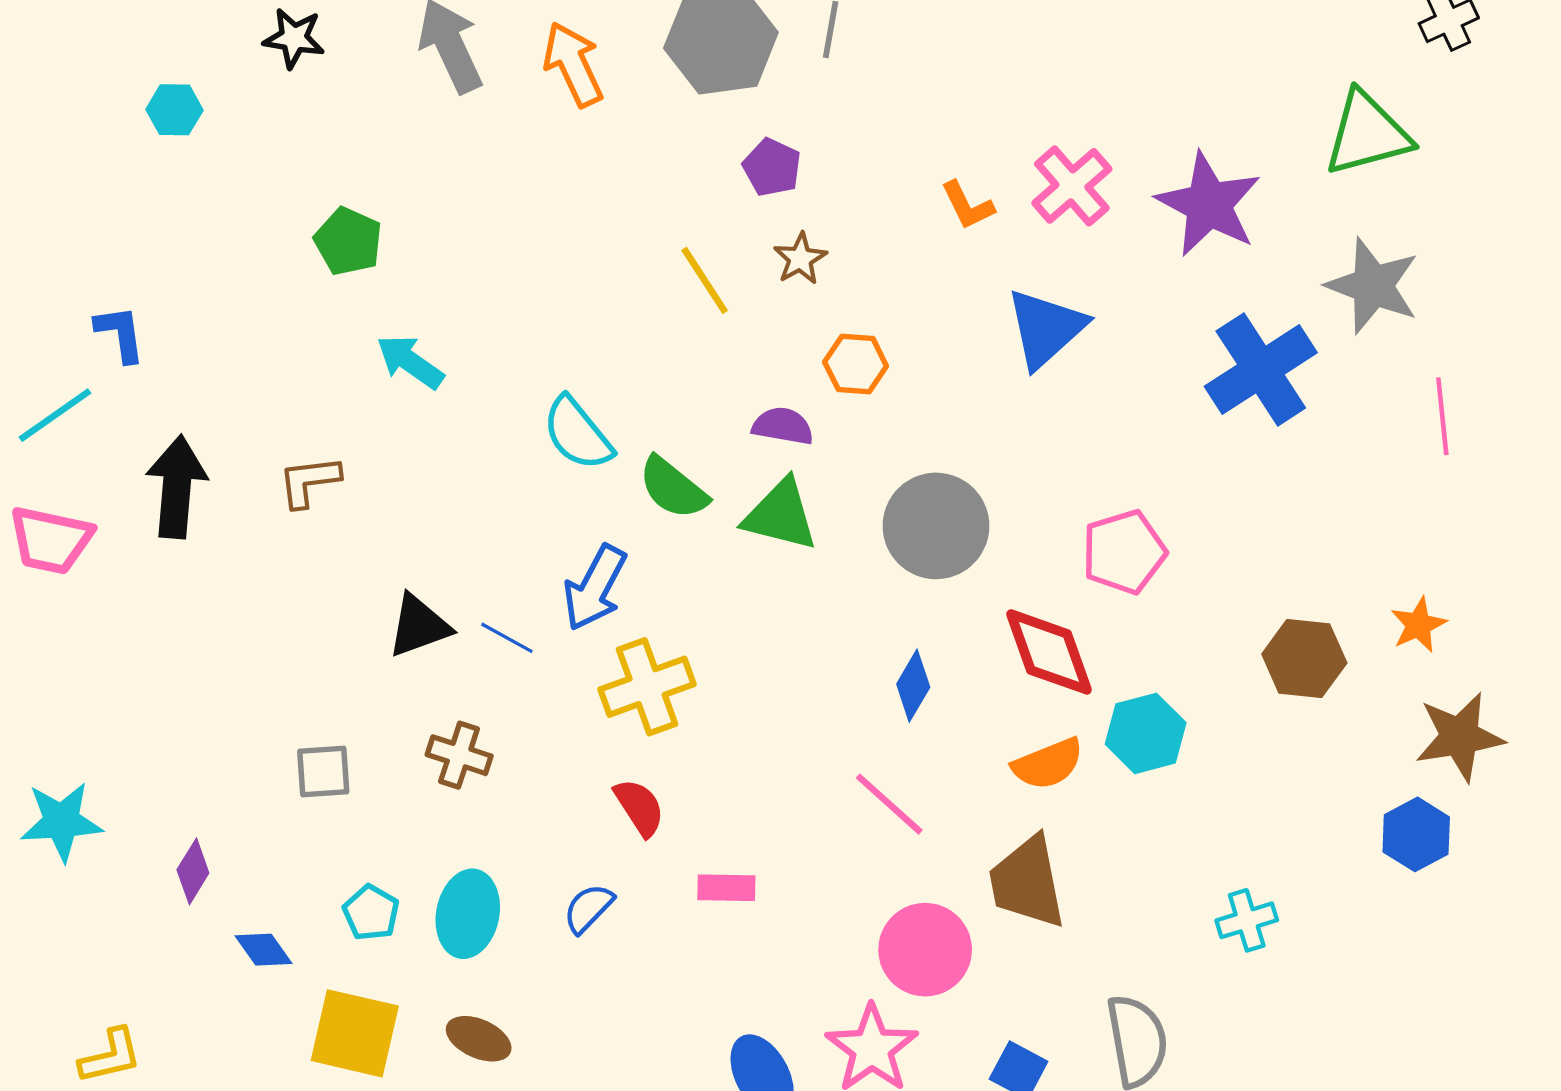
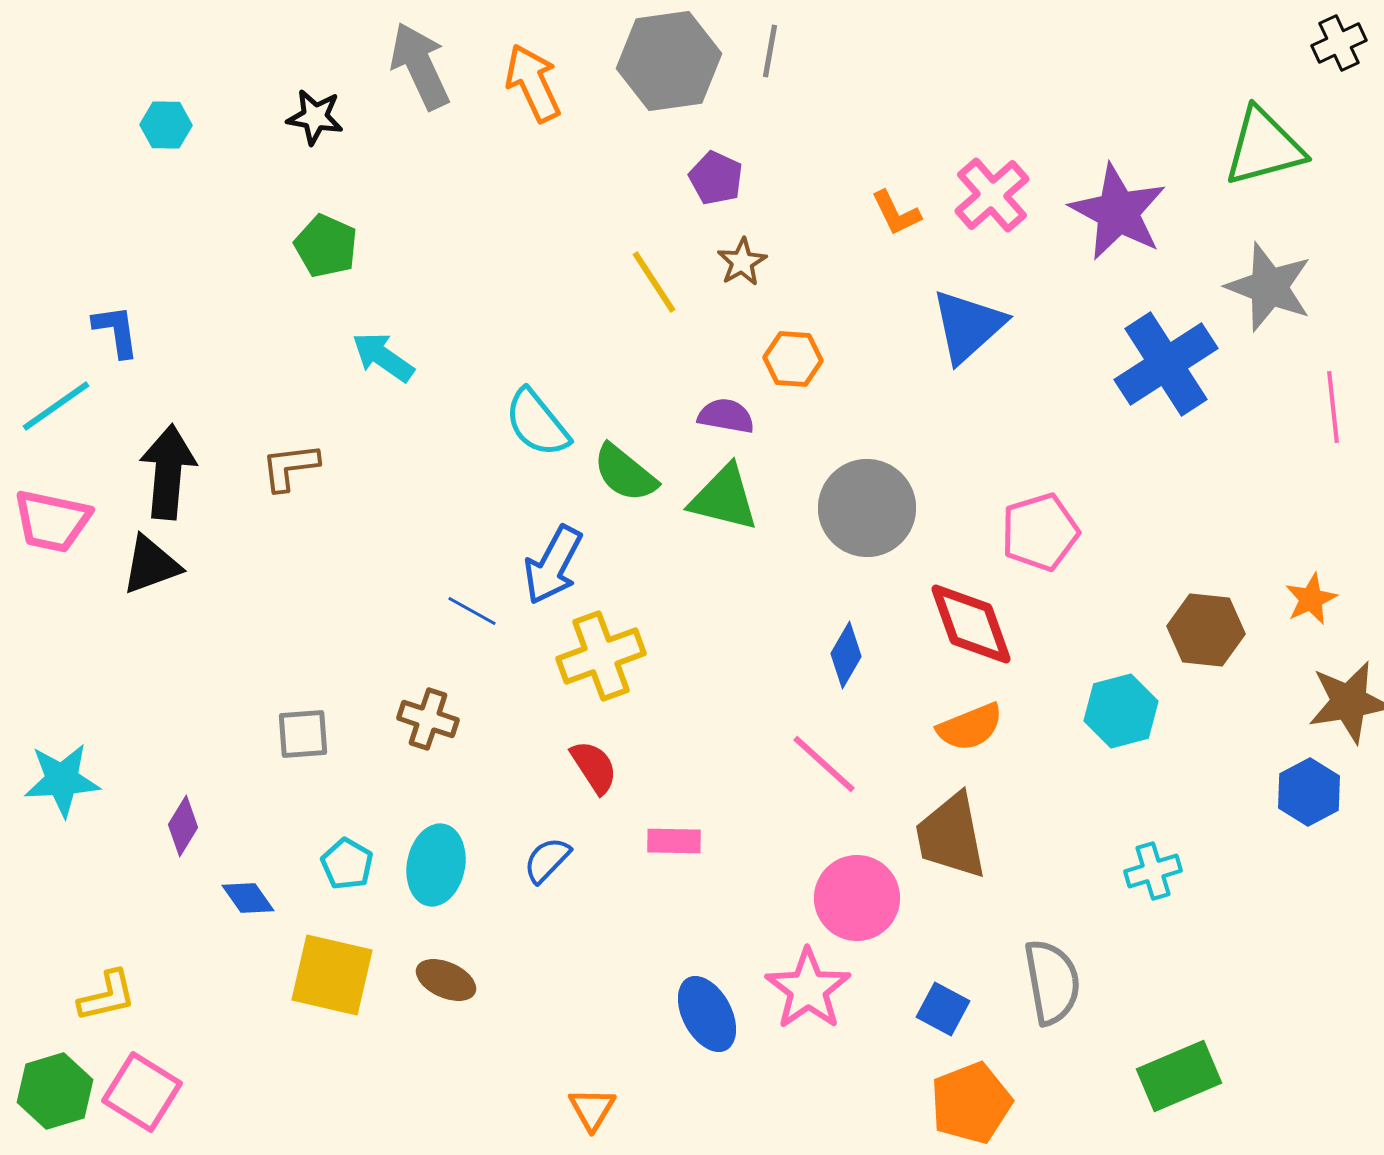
black star: (294, 38) -> (315, 117), moved
black triangle: (419, 626) -> (151, 565), moved
cyan hexagon: (1146, 733) -> (1121, 711), moved

